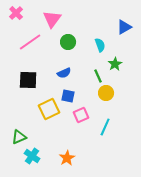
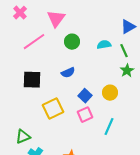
cyan semicircle: (100, 45) -> (104, 45), turned -80
green star: (115, 64) -> (127, 71), moved
green line: (98, 76) -> (124, 51), moved
blue square: (68, 96) -> (85, 96), moved, turned 32

